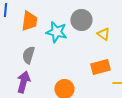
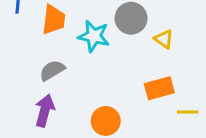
gray semicircle: (28, 55) -> (52, 70), turned 42

